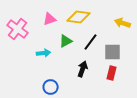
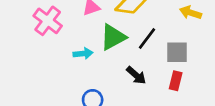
green triangle: (66, 41) -> (113, 37), size x1.5
black arrow: (83, 69) -> (136, 75), turned 112

